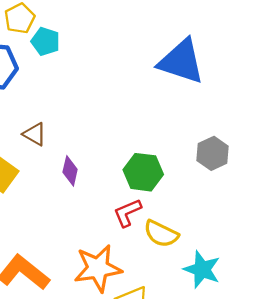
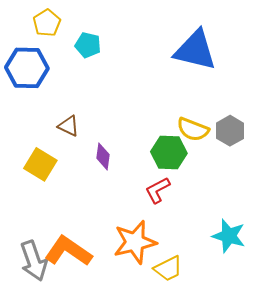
cyan pentagon: (46, 41) -> (88, 45), moved
yellow semicircle: (161, 234) -> (193, 129), moved

